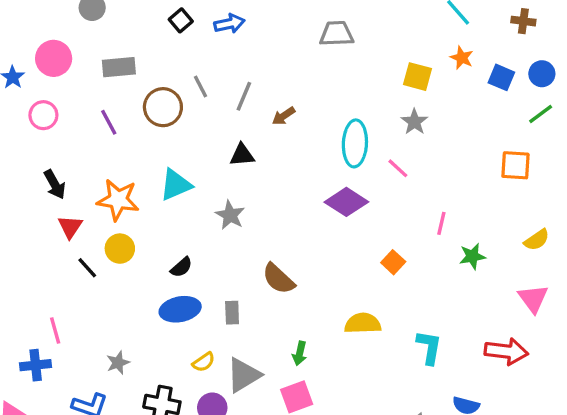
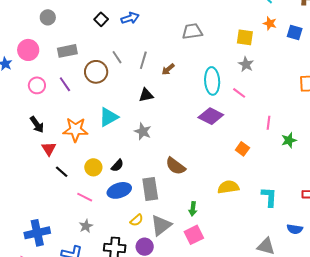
gray trapezoid: (337, 34) -> (192, 31), moved
pink circle: (43, 115) -> (37, 85), moved
yellow circle: (120, 249) -> (93, 167), moved
gray rectangle: (232, 313) -> (150, 189), size x1.6
pink line: (55, 331) -> (85, 197), moved, turned -42
blue cross: (36, 365) -> (37, 233), size x1.4

